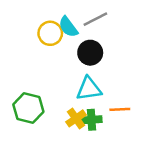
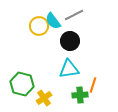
orange line: (120, 109) -> (93, 85), turned -70
yellow cross: (76, 118) -> (44, 98), moved
green cross: (91, 120) -> (80, 95), moved

